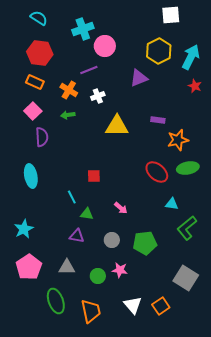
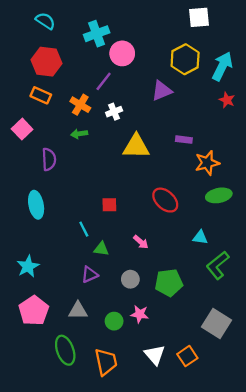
purple line: (89, 70) -> (104, 81), turned -30
pink square: (33, 111) -> (22, 129), moved
red ellipse: (157, 172) -> (165, 200), moved
purple triangle: (77, 236) -> (90, 275), turned -35

